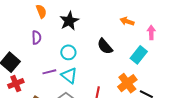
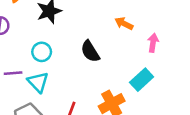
cyan rectangle: (139, 55) -> (142, 80), moved

